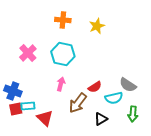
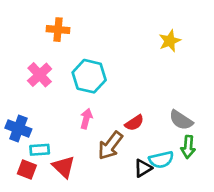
orange cross: (63, 20) -> (58, 30), moved
yellow star: (97, 26) -> (170, 41), moved
cyan semicircle: (114, 98) -> (161, 160), moved
red square: (16, 109) -> (27, 170), moved, turned 32
green arrow: (133, 114) -> (188, 147), moved

